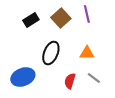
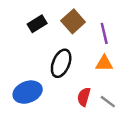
purple line: (87, 14) -> (104, 33), moved
gray line: (94, 78) -> (108, 102), moved

